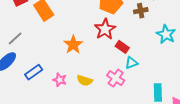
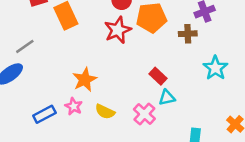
red star: (105, 29) -> (118, 30), moved
orange star: (73, 45) -> (85, 80), moved
blue rectangle: (34, 72) -> (44, 114), moved

